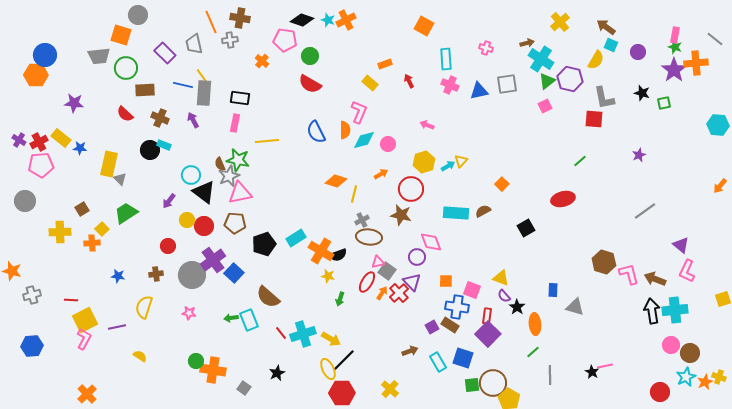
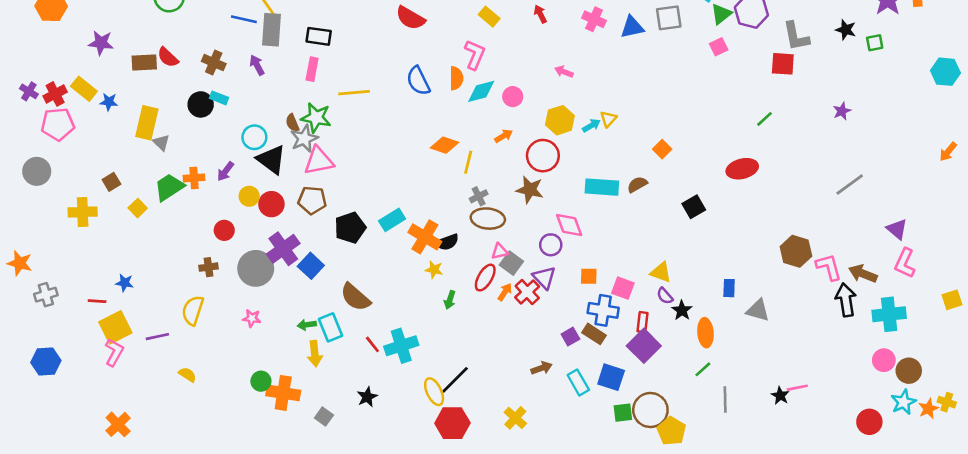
brown rectangle: (145, 90) -> (144, 63), moved
orange cross: (92, 243) -> (194, 178), moved
blue star: (118, 276) -> (125, 283), moved
black arrow: (652, 311) -> (846, 300), moved
yellow arrow: (331, 339) -> (315, 354), moved, turned 54

